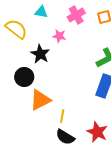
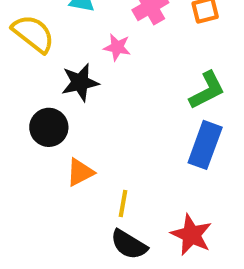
black star: (40, 54) -> (80, 82), turned 30
orange triangle: (40, 100) -> (80, 172), size x0.7

